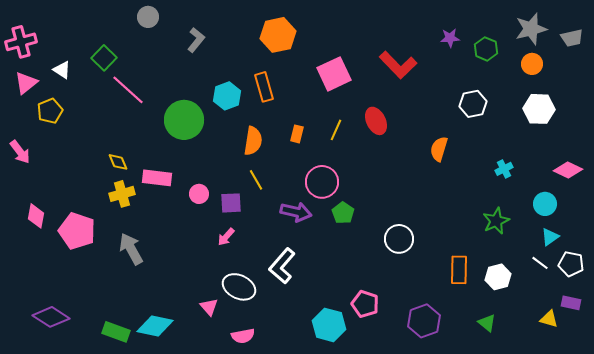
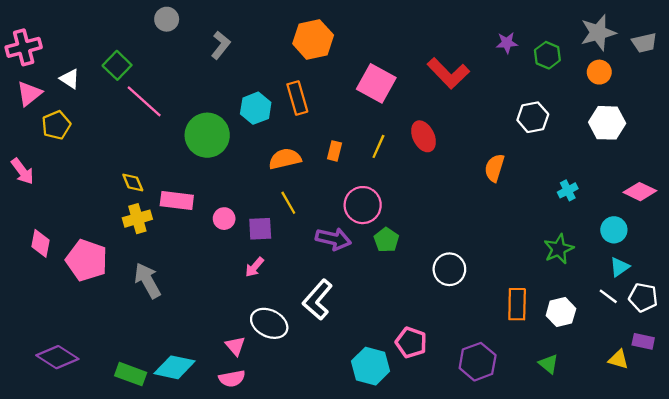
pink square: (334, 74) -> (376, 83), turned -36
orange semicircle: (253, 141) -> (285, 159), turned -112
pink semicircle: (243, 336) -> (232, 379), moved

